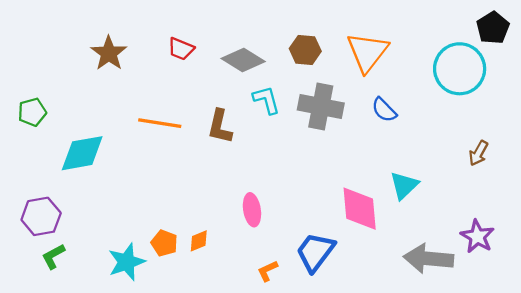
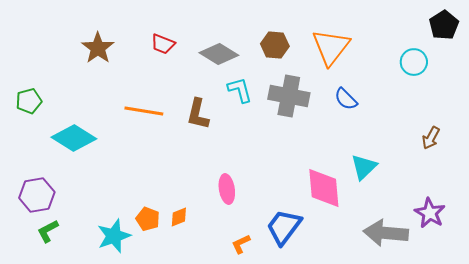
cyan circle: (460, 69) -> (414, 62), size x0.6
cyan diamond: (82, 153) -> (74, 138), turned 42

